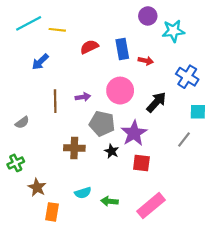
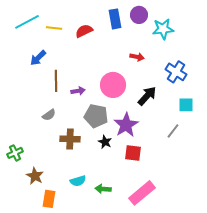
red semicircle: (89, 47) -> (84, 31), moved
blue rectangle: (122, 49) -> (115, 19), moved
brown line: (55, 101) -> (56, 81), moved
gray semicircle: (22, 122) -> (49, 115), moved

